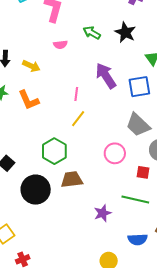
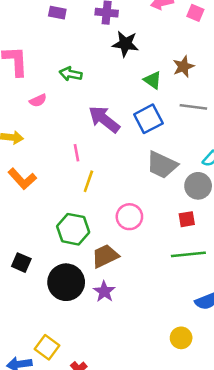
black star: (125, 32) -> (125, 44), moved
pink circle: (115, 153) -> (129, 217), moved
purple star: (103, 213) -> (104, 292), moved

